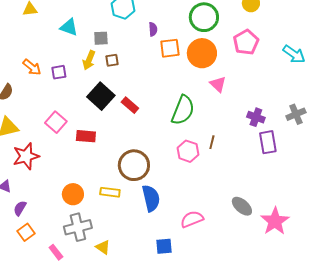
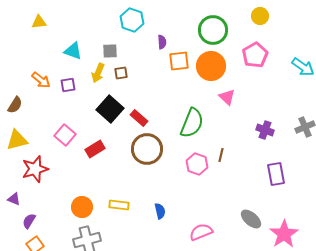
cyan triangle: (69, 27) -> (73, 51), moved
red rectangle: (86, 136) -> (95, 149), turned -36
purple rectangle: (268, 142) -> (276, 174), moved
brown circle: (134, 165) -> (147, 149), moved
blue semicircle: (151, 198) -> (160, 211), size x0.6

